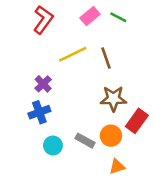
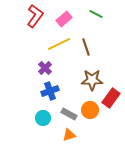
pink rectangle: (90, 16) -> (64, 19), moved
purple cross: (43, 84) -> (45, 68), moved
blue cross: (39, 112) -> (50, 91), moved
orange triangle: (117, 166) -> (69, 135), moved

